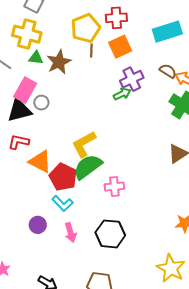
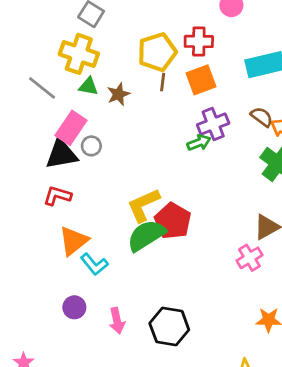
brown star: (59, 62) -> (118, 94), size x0.7
orange triangle: (40, 162) -> (74, 241), moved, turned 50
red pentagon: (63, 177) -> (173, 221), moved
pink cross: (114, 187) -> (249, 258), moved, turned -30
cyan L-shape: (63, 203) -> (94, 264), moved

